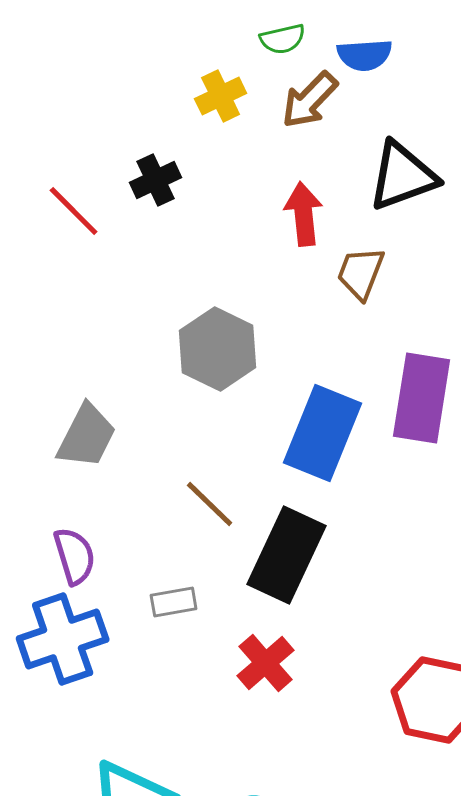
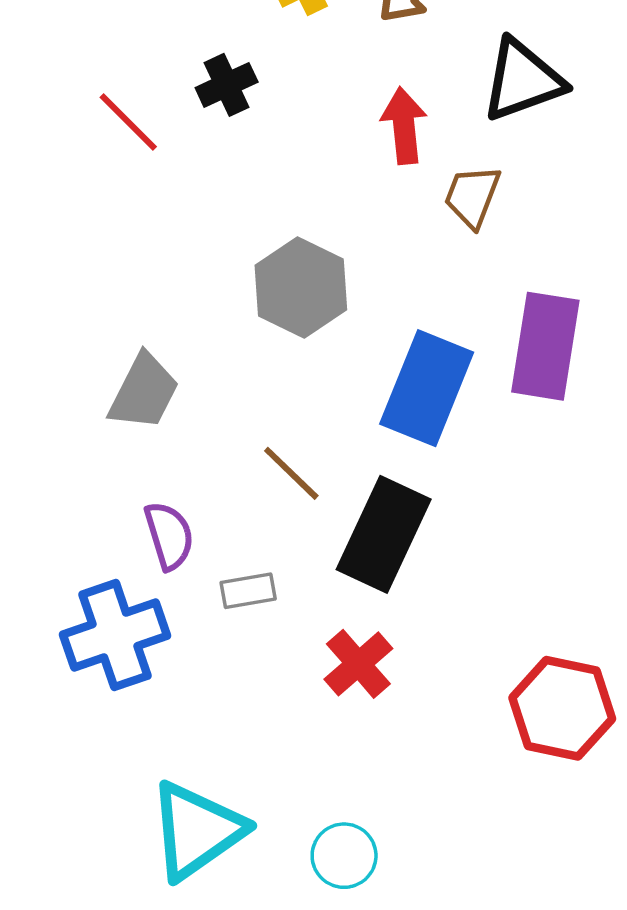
purple semicircle: (75, 556) -> (169, 536), moved

